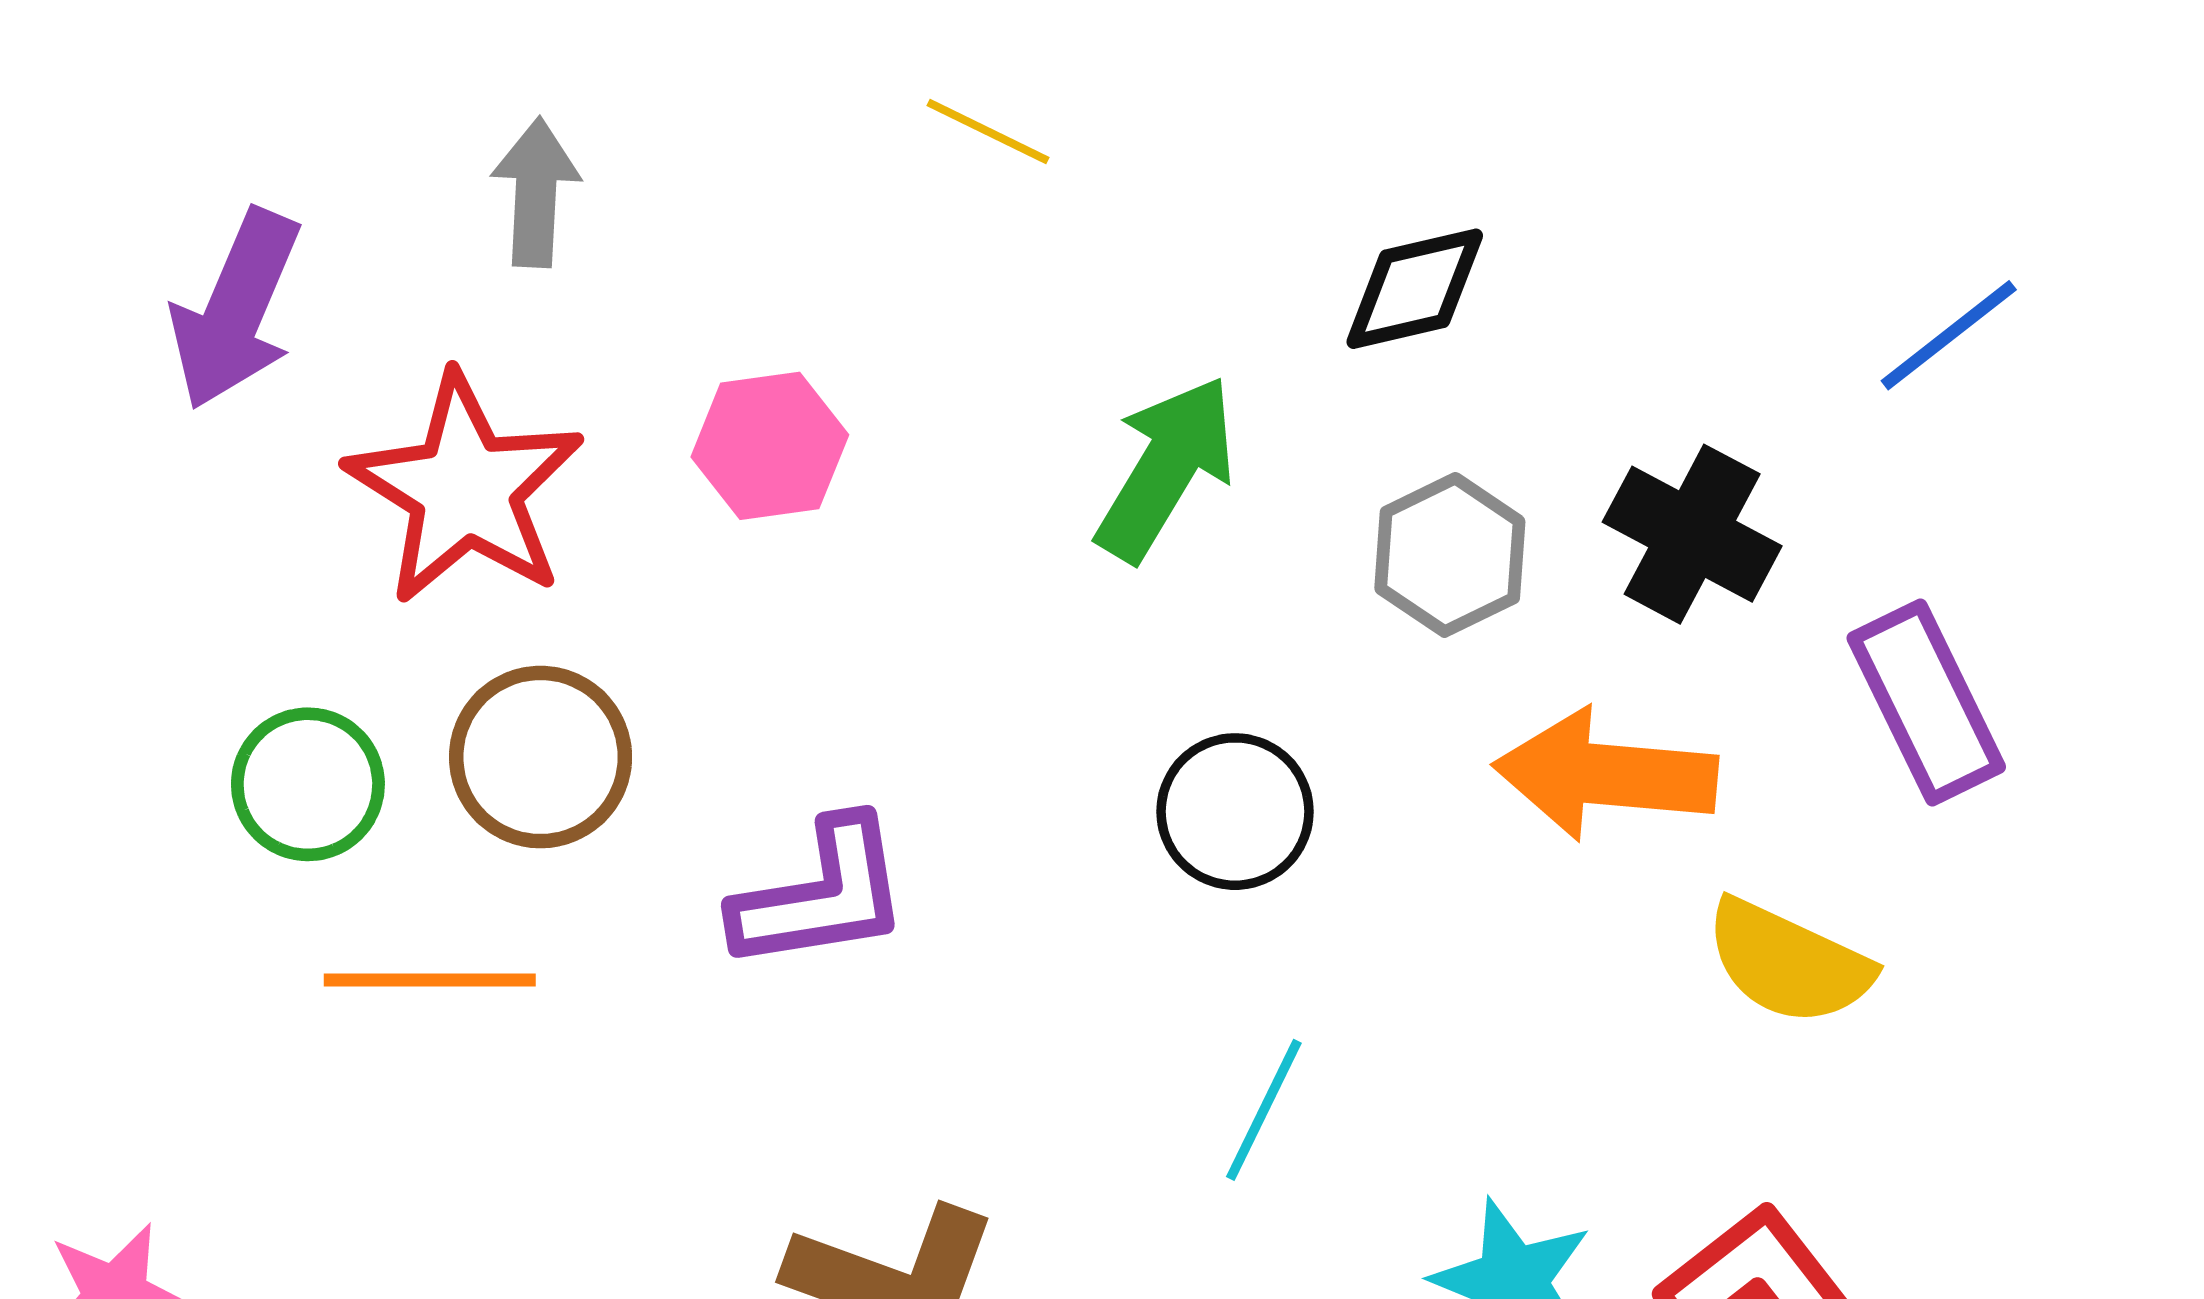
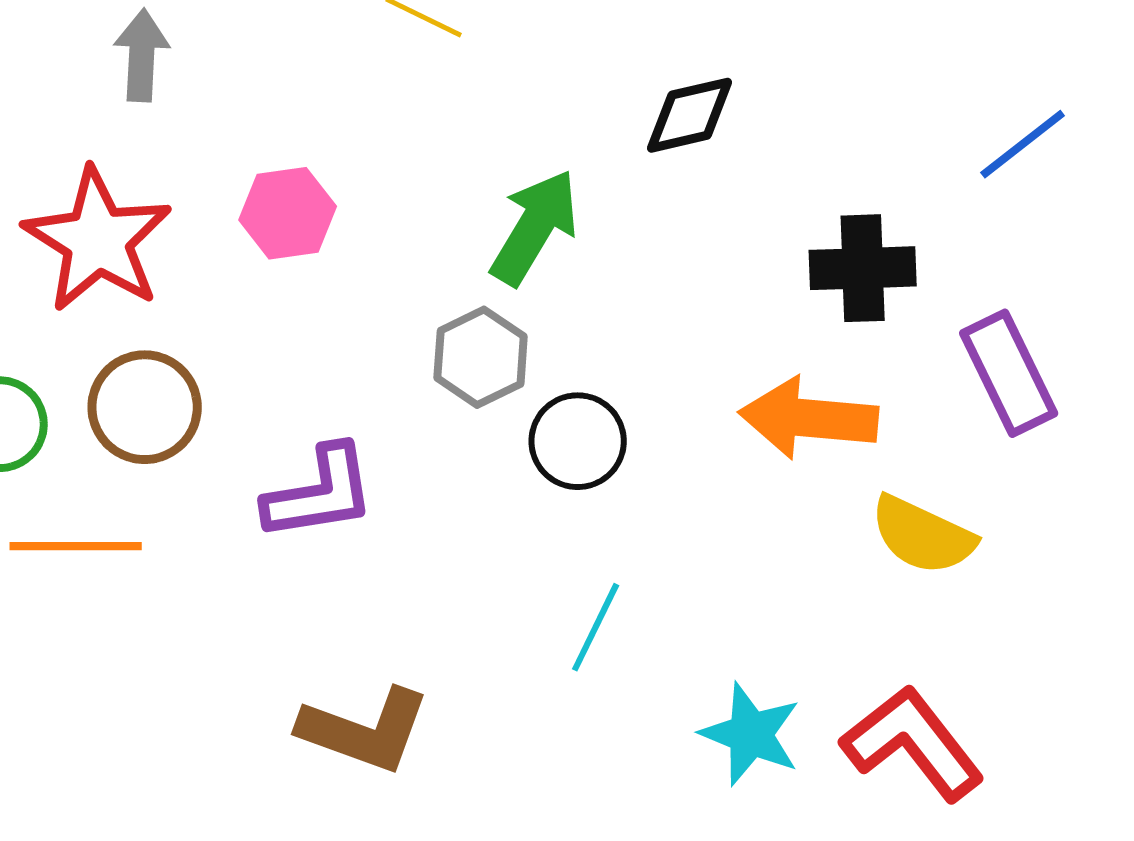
black cross: (1692, 534) -> (863, 268), turned -30
gray hexagon: (1450, 555) -> (481, 357), moved

